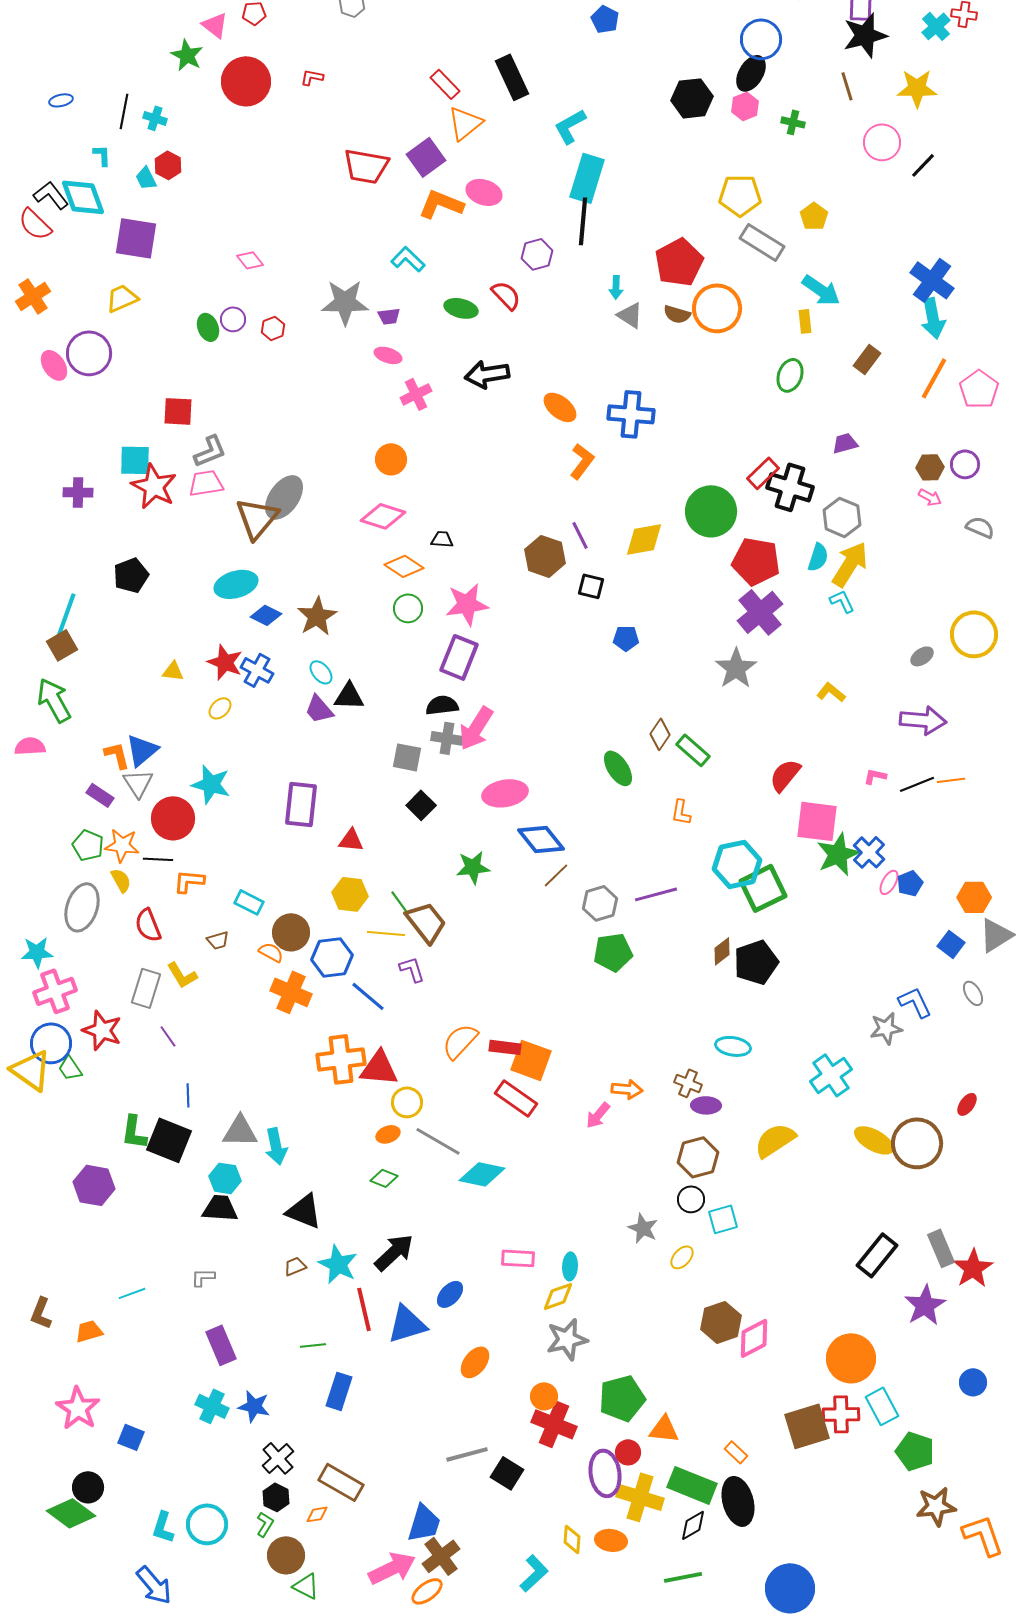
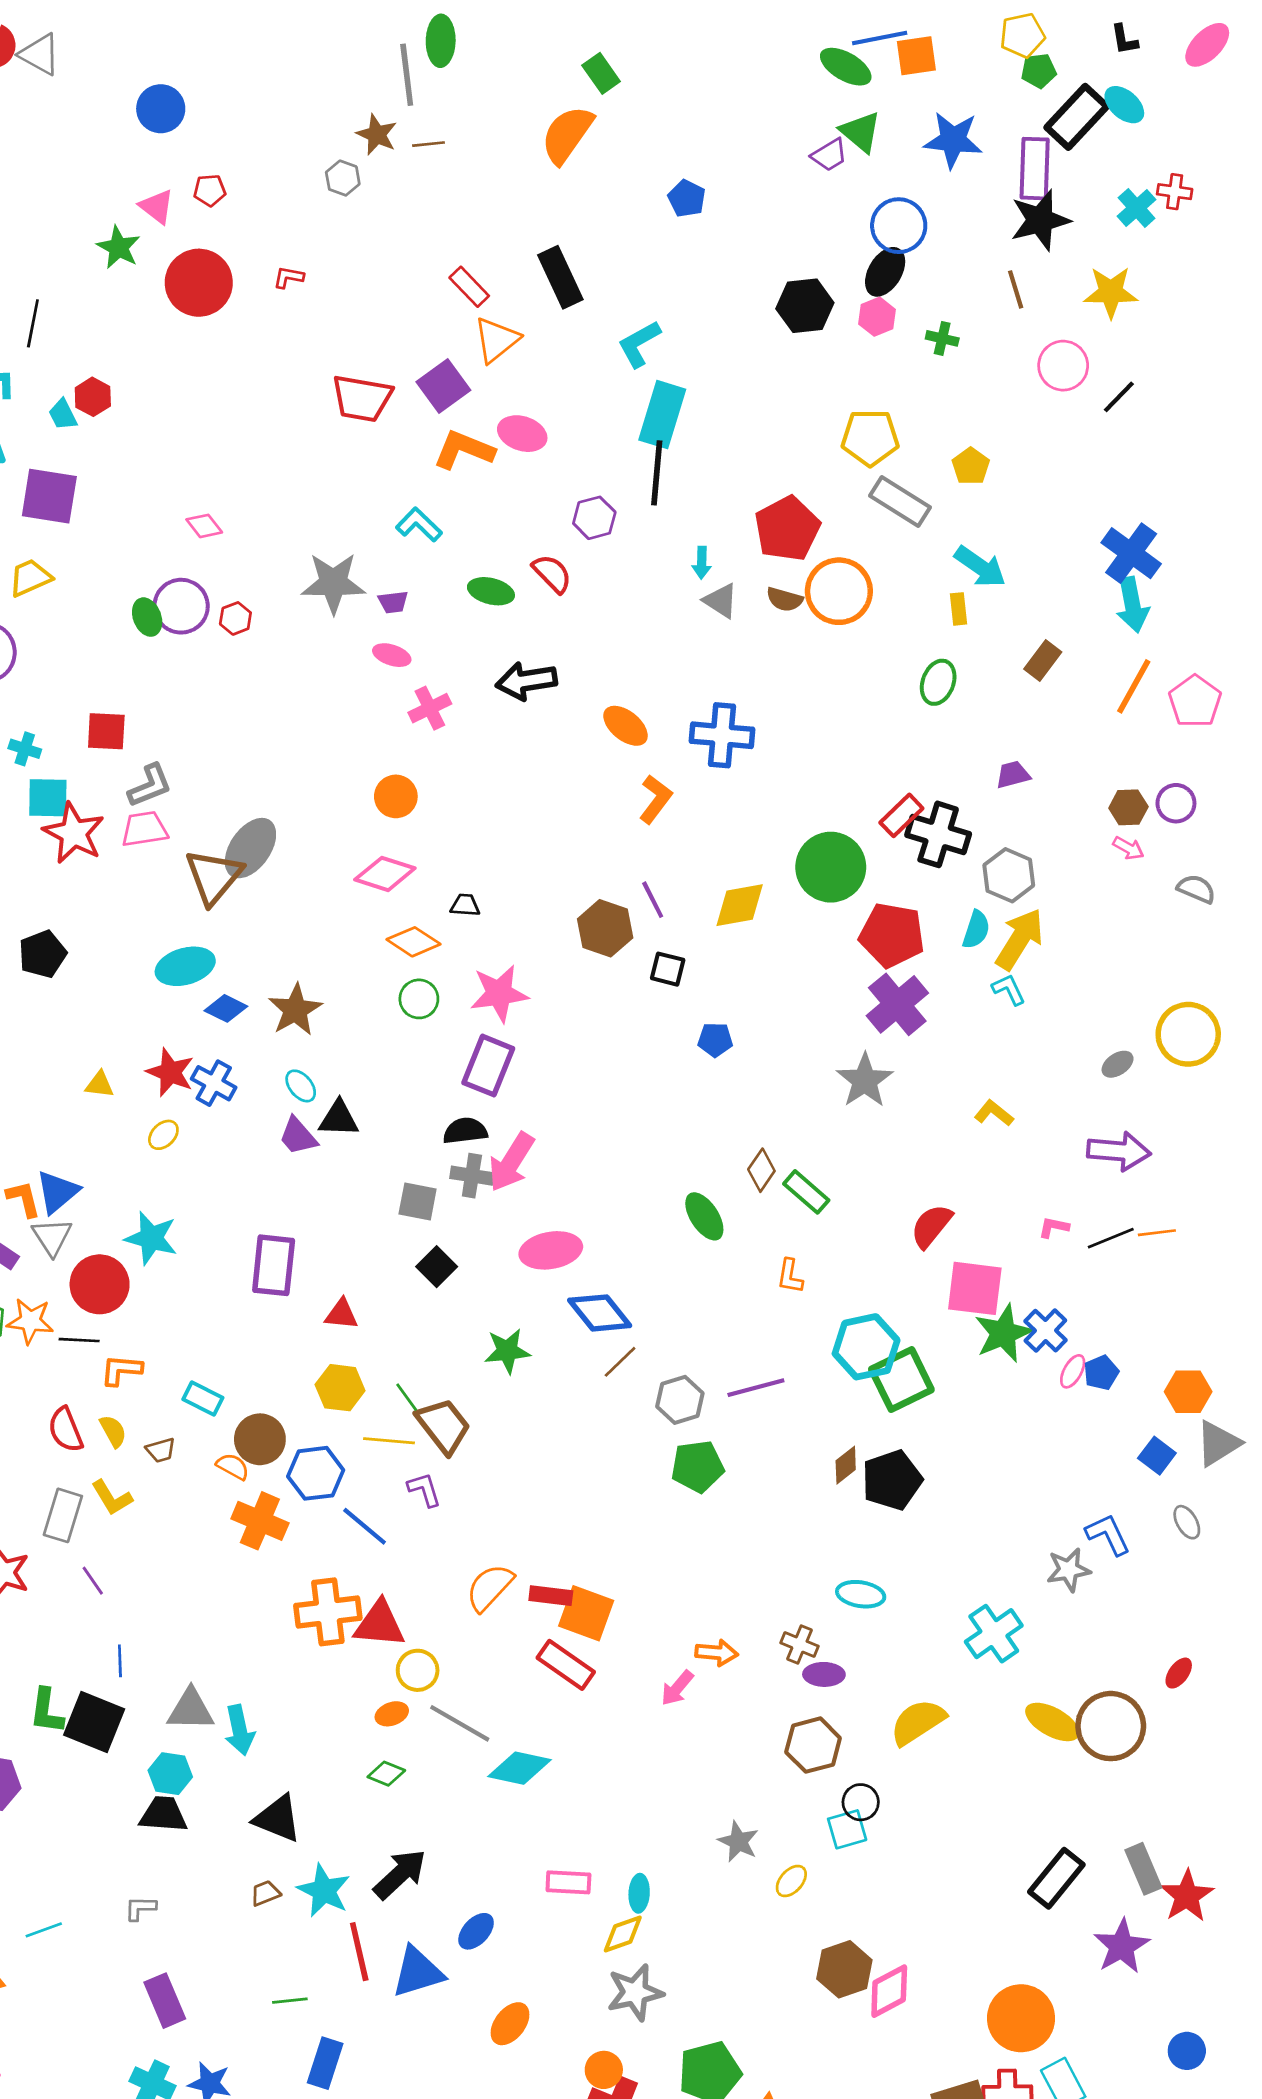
cyan cross: (155, 118) -> (25, 749), moved
purple circle: (233, 319) -> (181, 606), size x1.6
yellow semicircle: (121, 880) -> (113, 1431), moved
black circle: (691, 1199) -> (861, 1802), moved

